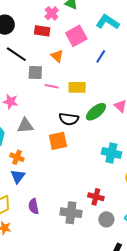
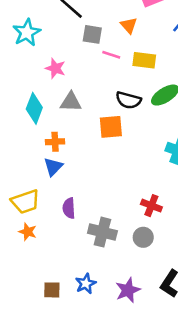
orange triangle: (57, 56) -> (129, 25), moved
orange cross: (17, 157) -> (55, 142), turned -32
gray cross: (71, 213) -> (102, 232), moved
gray circle: (106, 219) -> (143, 237), moved

